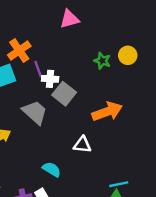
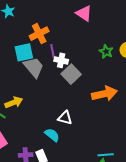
pink triangle: (69, 19) -> (84, 13), turned 42
gray trapezoid: (35, 112) -> (34, 67), moved
white triangle: (82, 145) -> (65, 118), moved

